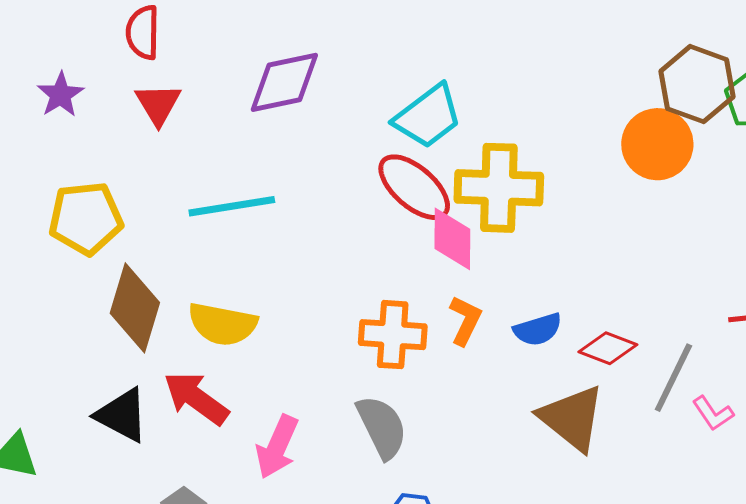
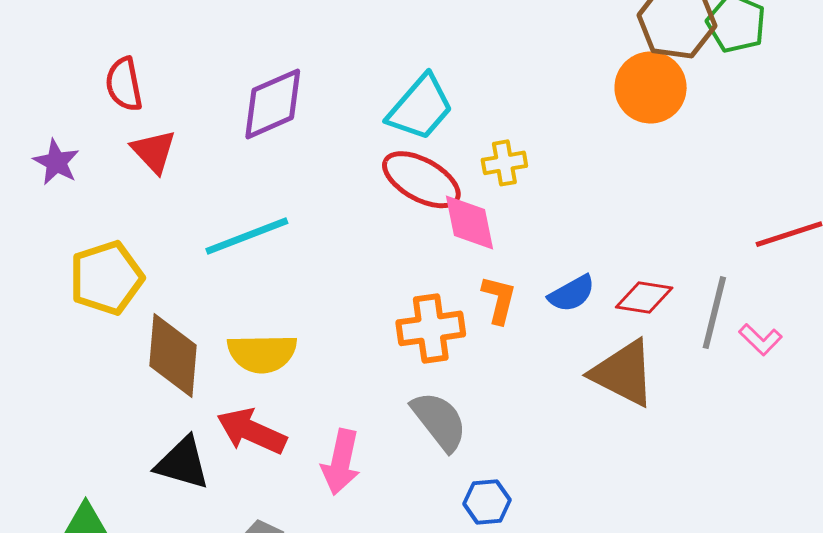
yellow cross: (499, 188) -> (504, 163), size x0.5

